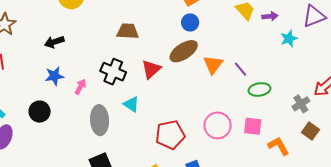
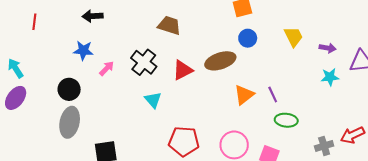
purple arrow: (270, 16) -> (328, 48), moved
blue circle: (190, 23) -> (248, 38), moved
orange triangle: (213, 65) -> (244, 95), moved
black circle: (40, 112) -> (69, 89), moved
gray ellipse: (100, 120) -> (70, 122), moved

